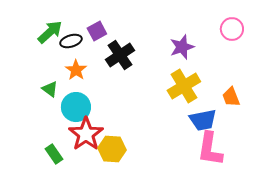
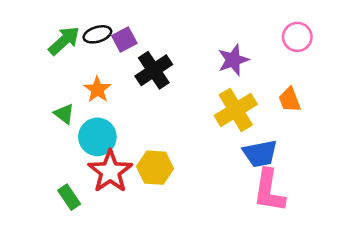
black ellipse: (71, 41) -> (97, 34), moved
orange trapezoid: (231, 97) -> (290, 100), moved
yellow hexagon: (112, 149) -> (155, 168), moved

